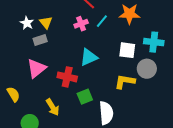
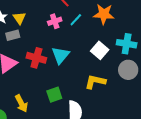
white square: (127, 50) -> (100, 50), turned 30
cyan triangle: (89, 57) -> (60, 55), turned -30
gray circle: (147, 69) -> (128, 70), moved
red cross: (67, 77) -> (36, 58), moved

